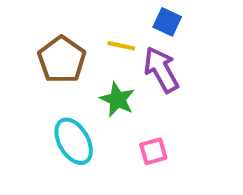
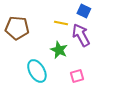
brown pentagon: (62, 60) -> (17, 28), moved, turned -30

